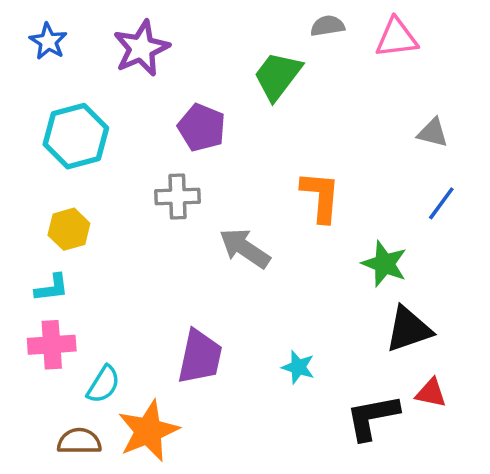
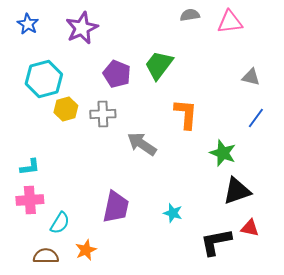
green trapezoid: (278, 76) -> (159, 65), moved
yellow hexagon: (69, 229) -> (66, 109), moved
orange star: (148, 431) -> (86, 250), size x0.6

